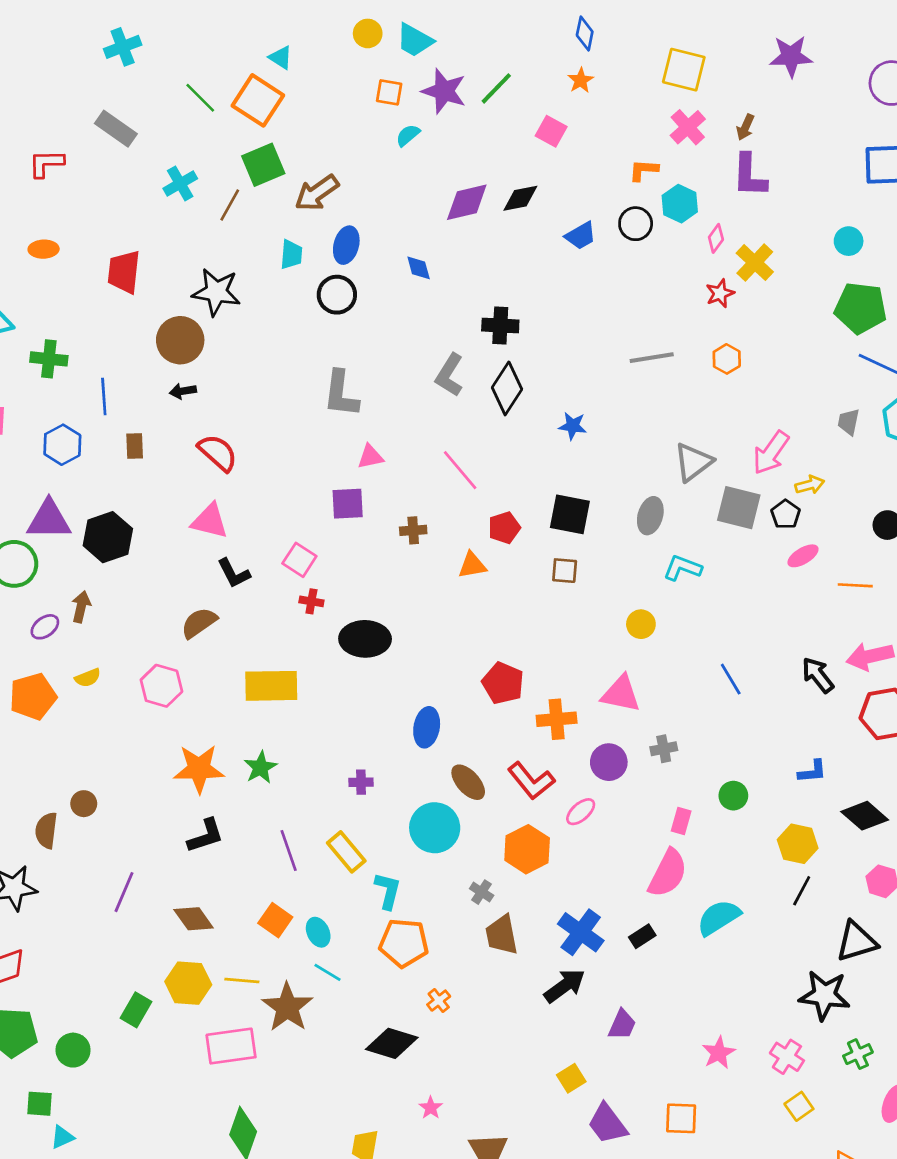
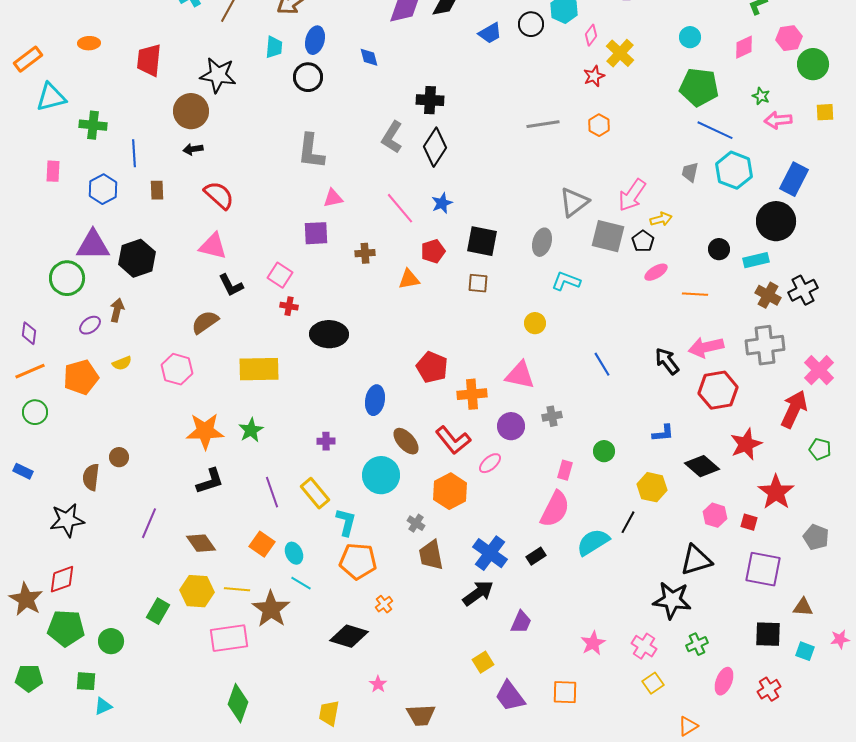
blue star: (573, 426) -> (442, 203), moved, turned -30
black line: (802, 891) -> (628, 522), moved

